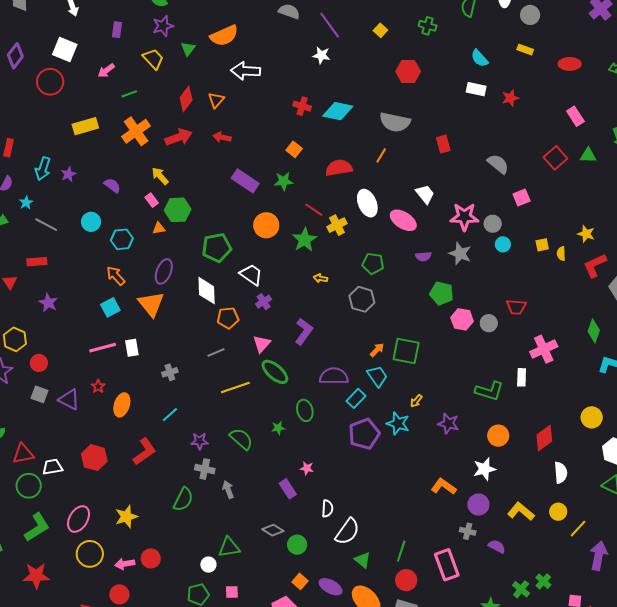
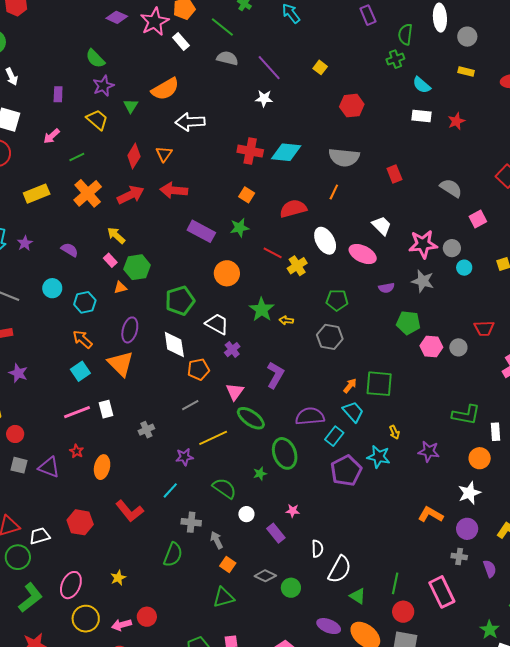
green cross: (428, 26) -> (395, 59), moved, turned -30
red cross: (302, 106) -> (250, 151), size x1.4
red arrow: (222, 137) -> (174, 190), size x1.5
green star: (305, 240) -> (262, 310), moved
white rectangle: (522, 377) -> (496, 432), moved
yellow arrow: (416, 401) -> (394, 432), turned -56
green ellipse: (305, 410) -> (285, 453), size x1.4
cyan line: (170, 415) -> (170, 490), moved
purple star: (200, 441) -> (184, 457), moved
red L-shape: (145, 452) -> (130, 511), turned 92
yellow star: (126, 517) -> (118, 578), size x0.7
purple semicircle: (497, 546) -> (490, 569), turned 48
white circle: (208, 565) -> (246, 514), moved
orange square: (300, 581) -> (228, 564), moved

